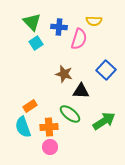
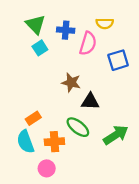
blue square: (106, 70) -> (118, 60), moved, turned 30
pink circle: (50, 147) -> (47, 168), moved

